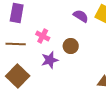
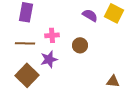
pink cross: (43, 36) -> (52, 35), turned -32
purple star: (50, 60) -> (49, 59), moved

